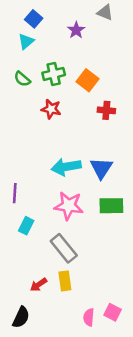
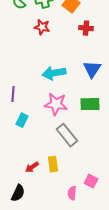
blue triangle: (101, 168) -> (92, 69), moved
gray rectangle: (64, 248) -> (67, 135), moved
pink square: (113, 312) -> (91, 181), moved

